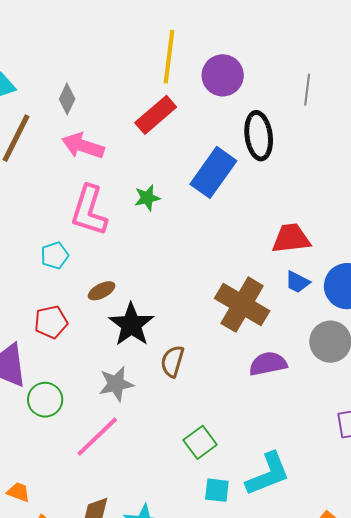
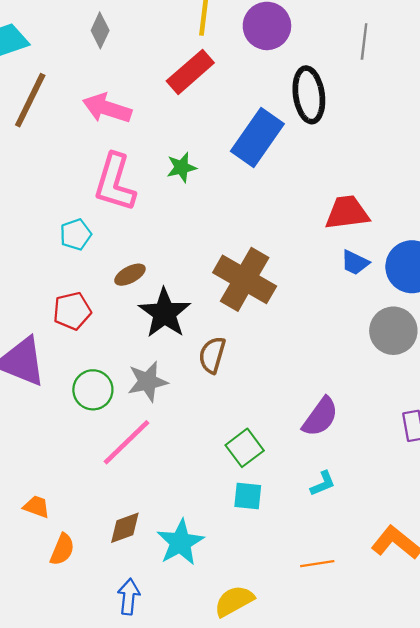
gray diamond: (67, 99) -> (100, 30), moved
brown cross: (242, 305) -> (245, 279), moved
purple semicircle: (268, 364) -> (320, 417), moved, turned 138
green circle: (45, 400) -> (93, 390), moved
cyan L-shape: (268, 474) -> (323, 484), size x0.5
cyan square: (217, 490) -> (248, 496), moved

